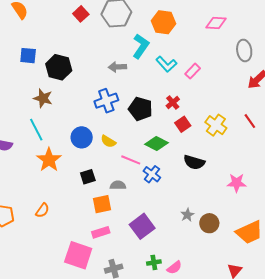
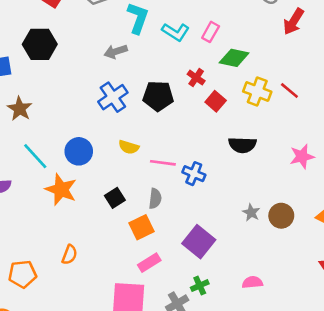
black hexagon: (59, 67) -> (40, 44), moved
brown star: (43, 98) -> (20, 109), moved, turned 30
red line: (250, 121) -> (289, 91), moved
blue circle: (82, 137) -> (79, 151), moved
green diamond: (157, 144) -> (234, 58), moved
gray semicircle: (118, 185) -> (155, 199), turned 112
green cross: (154, 262) -> (200, 286), moved
pink semicircle: (174, 268) -> (252, 282), turned -133

